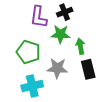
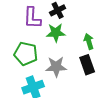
green arrow: (80, 46) -> (89, 41), moved

